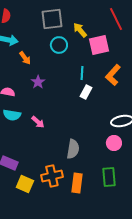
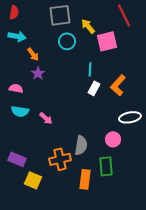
orange L-shape: (113, 75) -> (118, 85), moved
purple star: (38, 82) -> (38, 73), moved
pink circle: (114, 143) -> (113, 139), moved
orange cross: (52, 176) -> (60, 159), moved
green rectangle: (109, 177) -> (106, 166), moved

